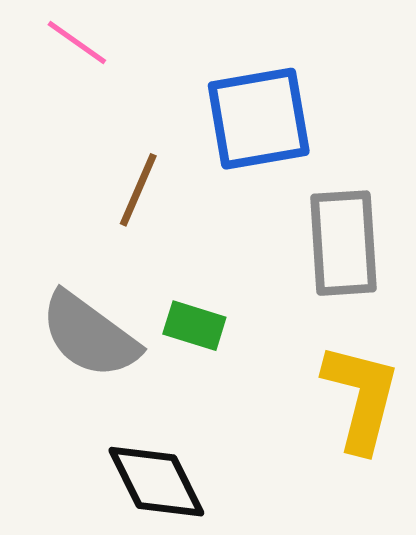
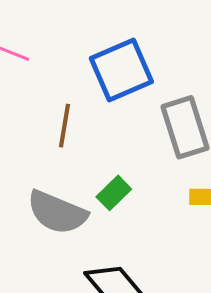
green rectangle: (194, 326) -> (114, 193), turned -48

